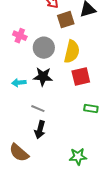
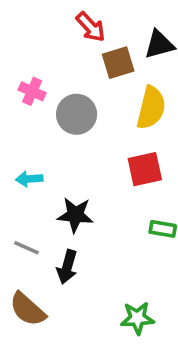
yellow semicircle: (72, 52) -> (151, 108), moved
black star: (43, 77) -> (75, 215), moved
gray line: (38, 109) -> (26, 248), moved

